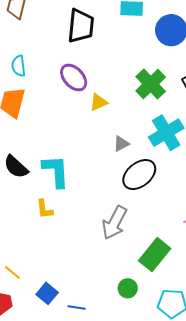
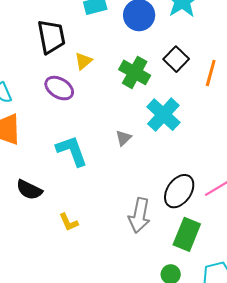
yellow triangle: (99, 102) -> (83, 61), moved
cyan L-shape: (56, 171) -> (72, 151), moved
black ellipse: (139, 175) -> (179, 191), moved

